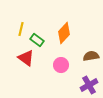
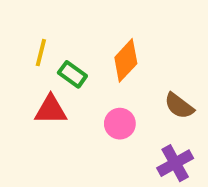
brown semicircle: (91, 56) -> (179, 106), turned -133
red triangle: (26, 58) -> (51, 110), turned -36

